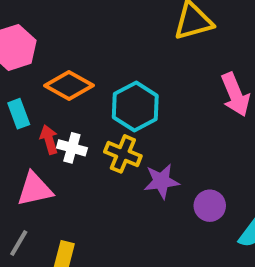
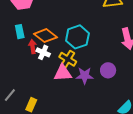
orange diamond: (69, 85) -> (45, 36), moved
pink triangle: (35, 189) -> (63, 73), moved
purple circle: (210, 206) -> (108, 70), moved

